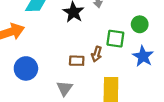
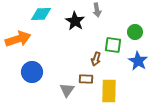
brown rectangle: (77, 61) -> (86, 79), moved

